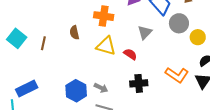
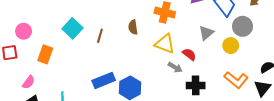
yellow circle: (198, 37) -> (231, 46), moved
gray arrow: (101, 88) -> (175, 67), moved
blue rectangle: (27, 89) -> (104, 80), moved

